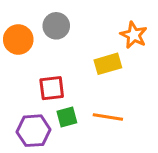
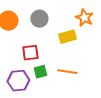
gray circle: (56, 26) -> (39, 19), moved

